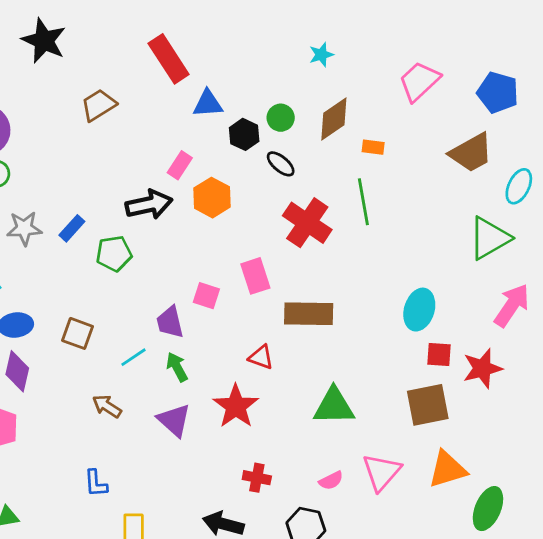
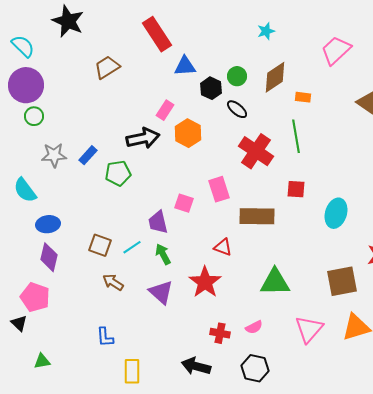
brown square: (78, 333) -> (100, 245), moved
red square: (439, 354) -> (296, 189), moved
pink semicircle: (331, 481) -> (254, 327), moved

